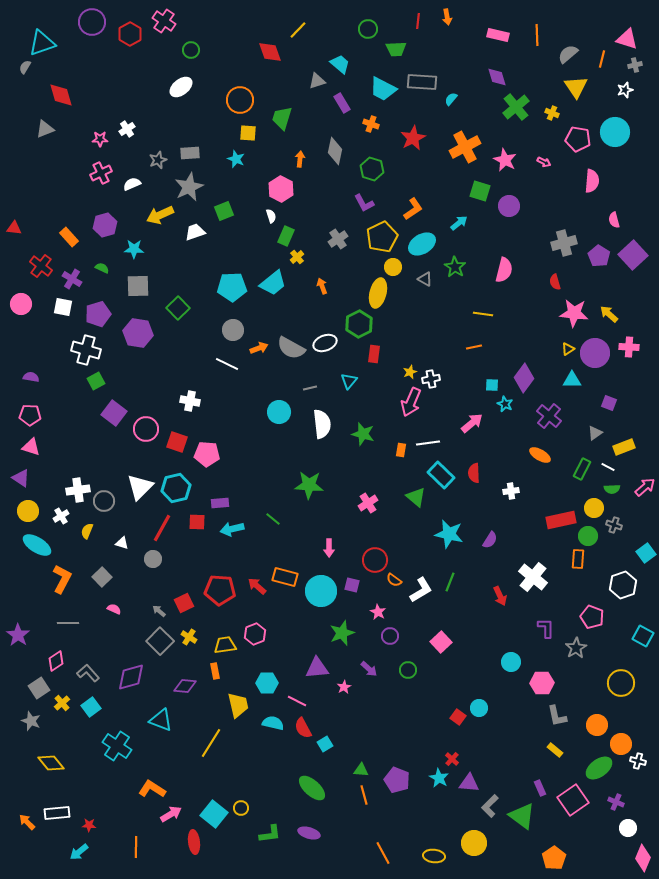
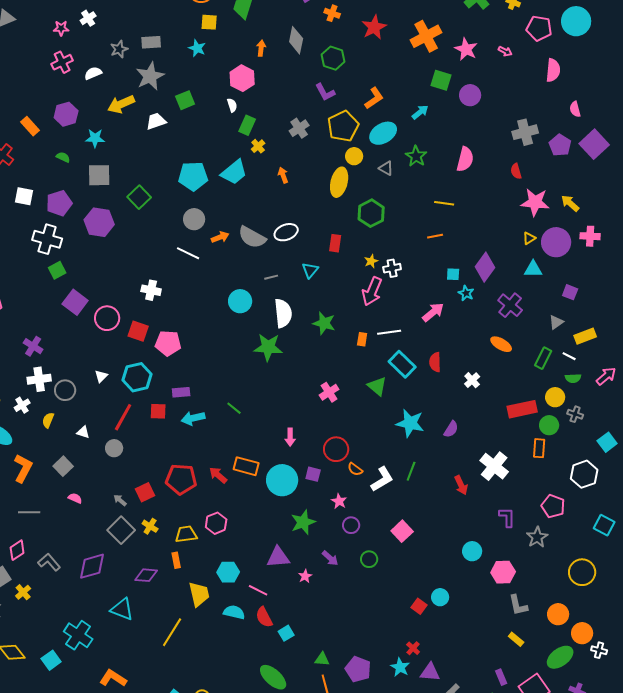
purple cross: (72, 279) -> (33, 346), moved
green hexagon: (359, 324) -> (371, 213), moved
green star: (309, 485) -> (268, 347), moved
white triangle: (140, 487) -> (101, 376), size x0.5
white cross: (511, 491) -> (472, 380), turned -35
cyan square: (91, 707) -> (51, 660), moved

